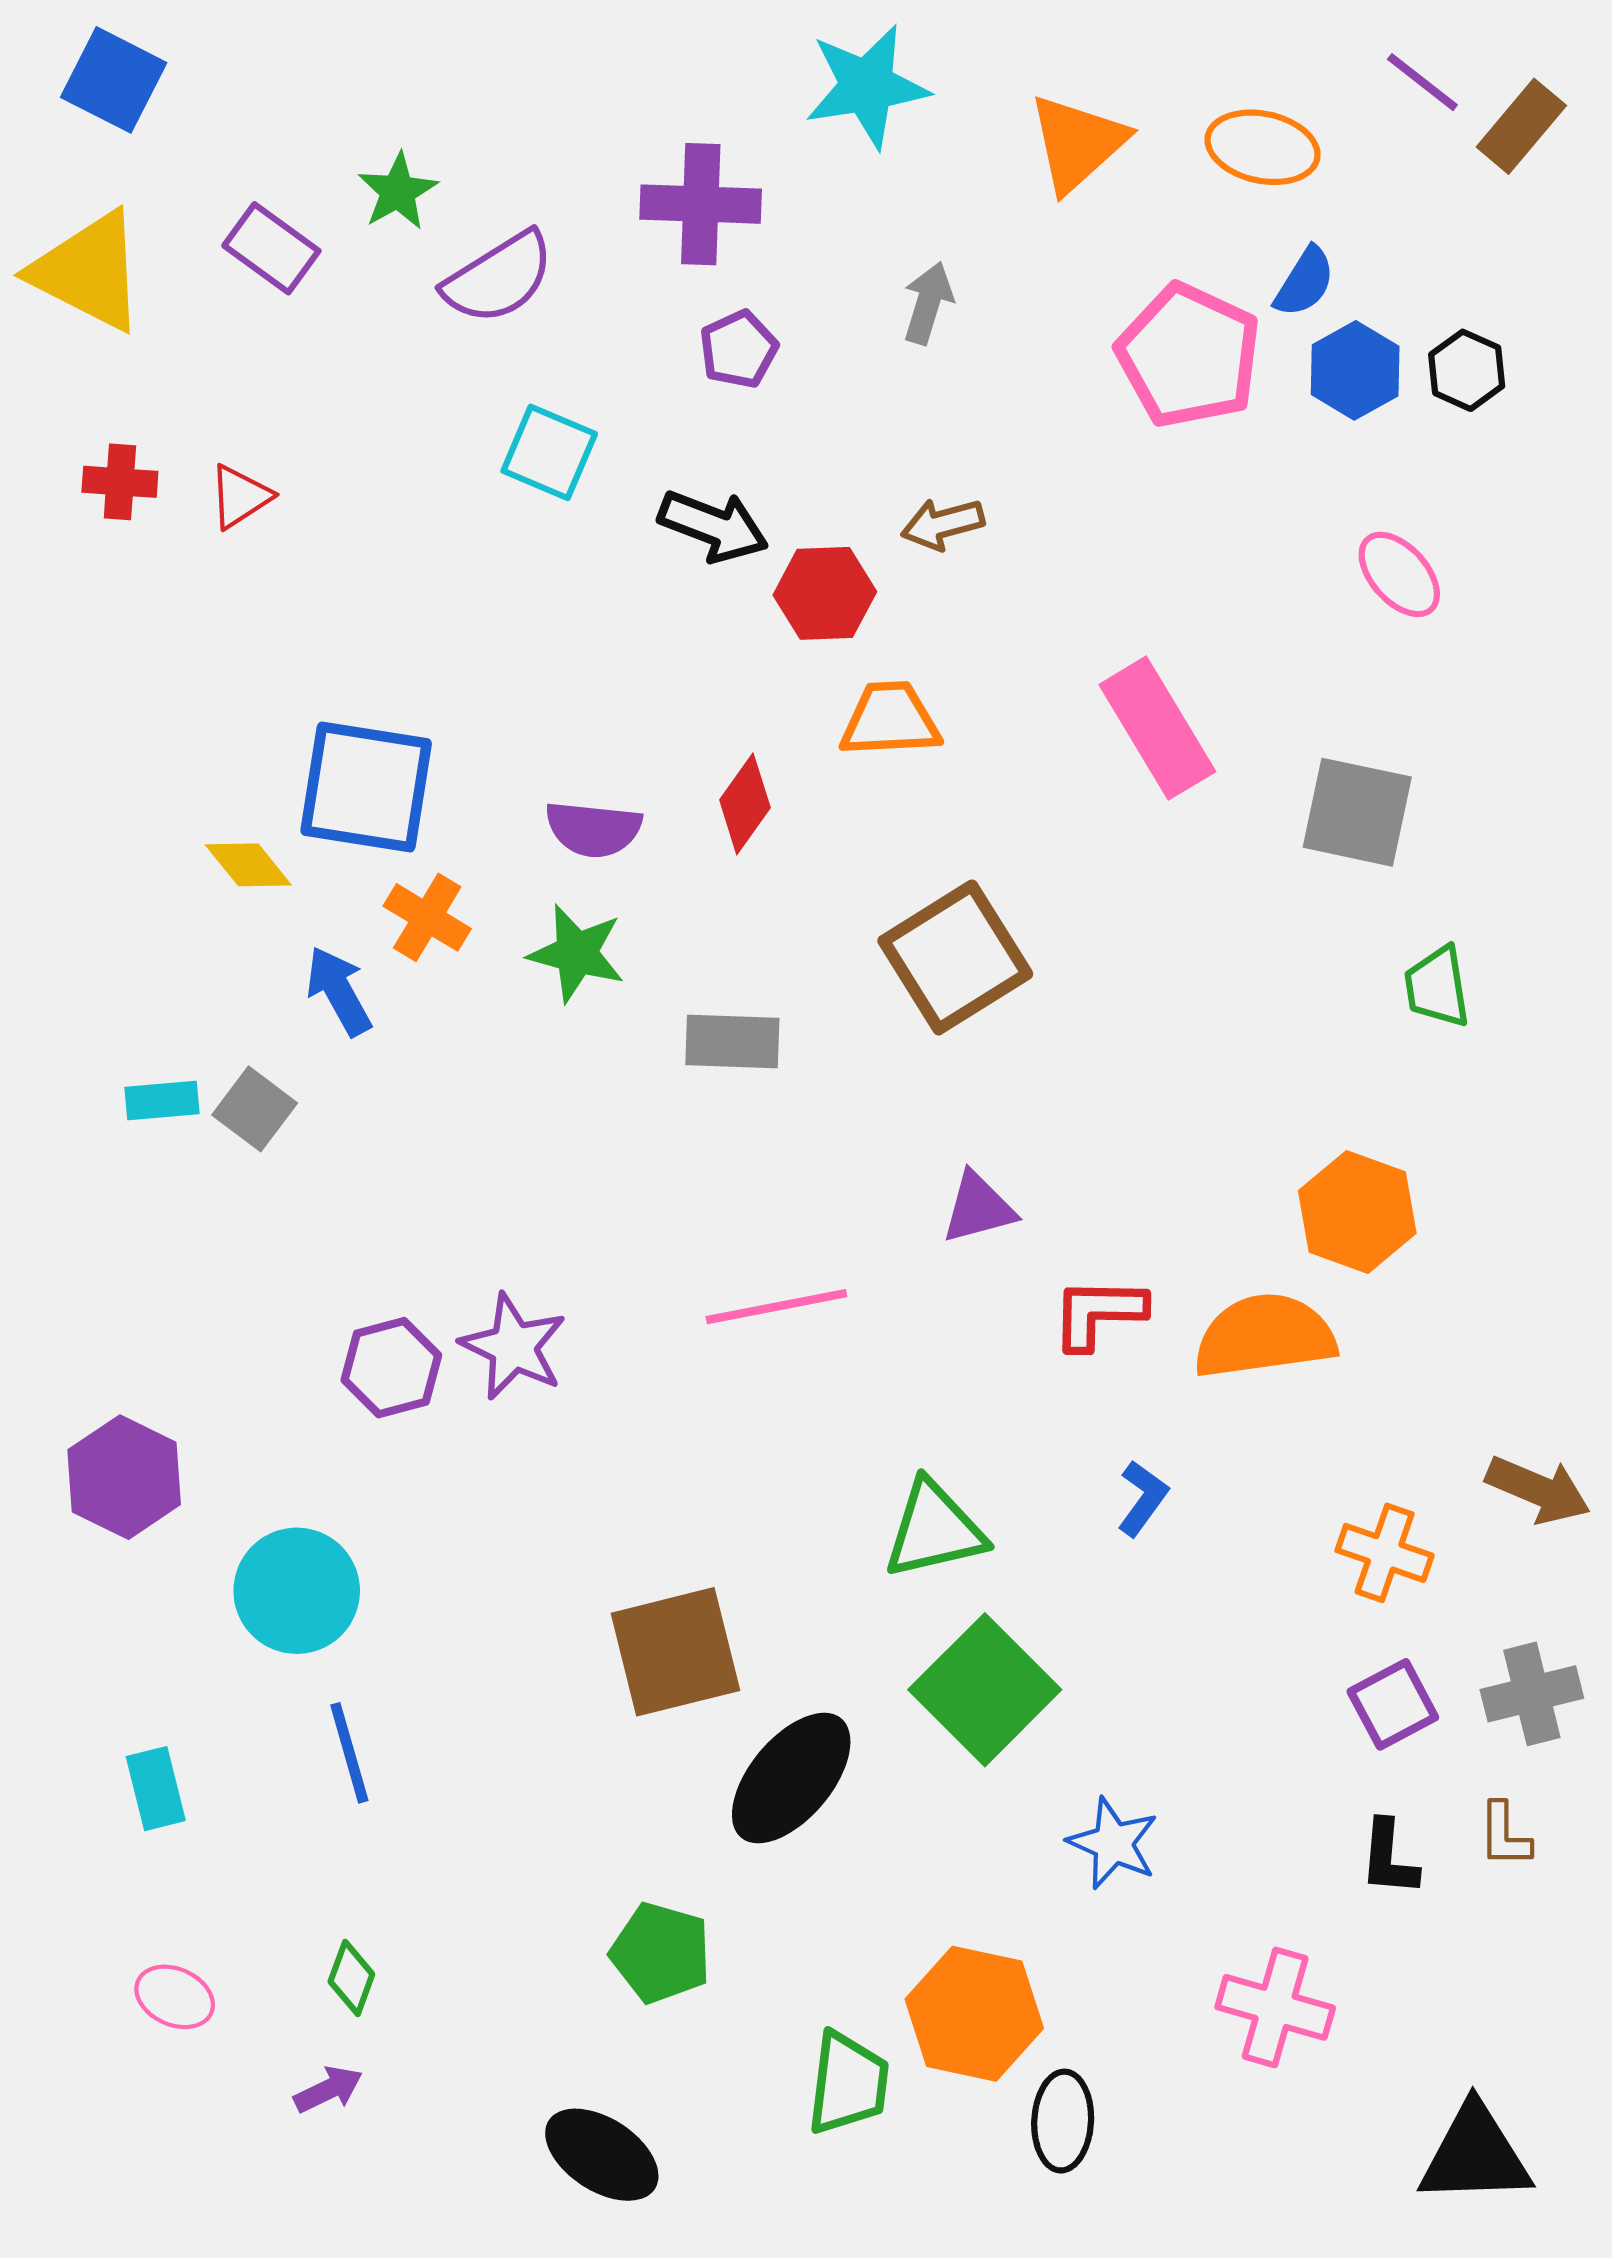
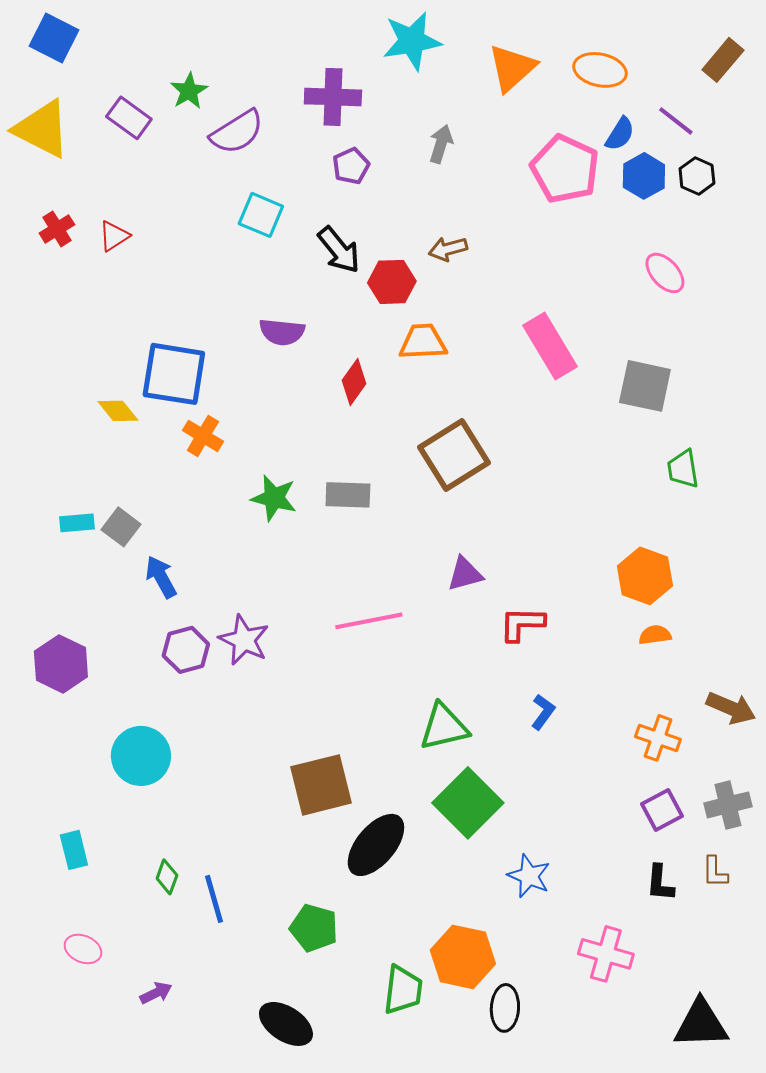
purple line: (1422, 82) -> (676, 121), moved
red cross: (120, 482) -> (57, 229), turned -36
black arrow: (713, 526) -> (339, 250), turned 30
purple semicircle: (593, 829) -> (282, 332), moved
green star: (577, 953) -> (274, 498), moved
blue arrow: (339, 991) -> (161, 577), moved
orange semicircle: (1265, 1336) -> (655, 635), moved, size x0.5
purple hexagon: (124, 1477) -> (61, 664), moved
blue line: (349, 1753) -> (214, 899), moved
green diamond: (351, 1978) -> (167, 877), moved

